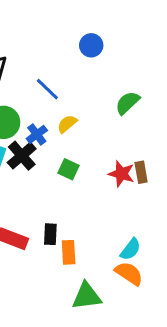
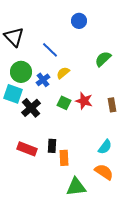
black cross: (22, 156) -> (31, 108), moved
red star: (121, 174) -> (84, 101), moved
cyan semicircle: (130, 249) -> (105, 147), moved

